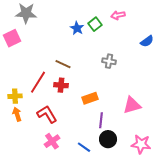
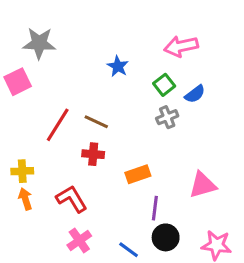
pink arrow: (118, 15) -> (181, 46), size x1.5
green square: (95, 24) -> (164, 85), moved
blue semicircle: (147, 41) -> (195, 94), moved
gray cross: (109, 61) -> (167, 117), turned -32
red line: (38, 82) -> (58, 125), moved

